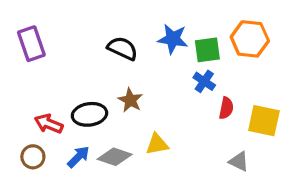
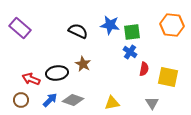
orange hexagon: (250, 39) -> (172, 25), moved
purple rectangle: (31, 44) -> (20, 28), turned -30
yellow triangle: (157, 144) -> (112, 103), moved
gray triangle: (239, 162) -> (152, 103), turned 32

